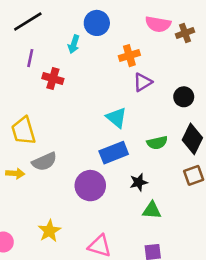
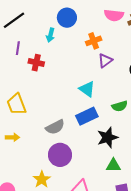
gray semicircle: (44, 162) -> (55, 127), moved
black star: (139, 182) -> (108, 137), size x1.5
purple circle: (90, 186) -> (60, 155), moved
green triangle: (152, 210) -> (113, 165), moved

